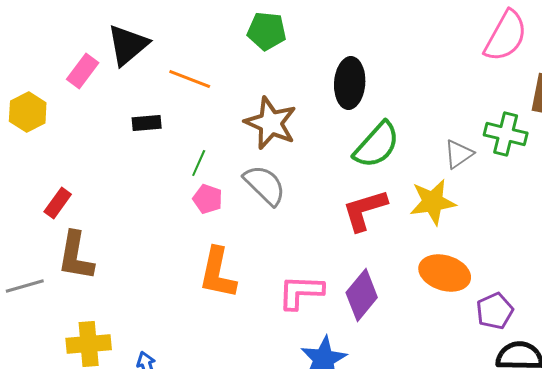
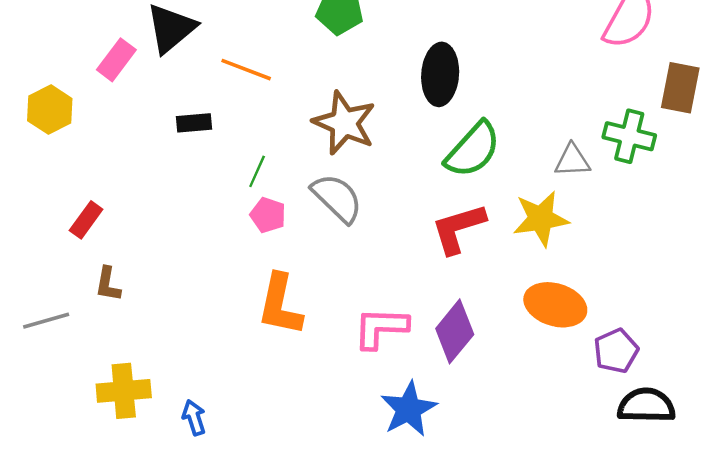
gray triangle: (459, 154) -> (572, 160), turned 32
brown L-shape: (76, 256) -> (108, 284), size x0.6

